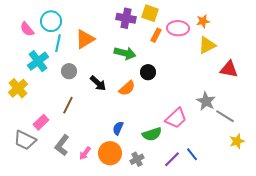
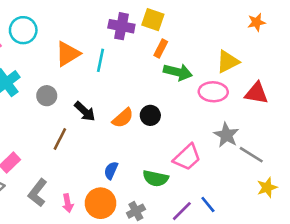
orange star: (203, 21) -> (256, 22), moved
pink ellipse: (178, 28) -> (213, 92), moved
cyan line: (58, 43) -> (100, 60), moved
green arrow: (125, 53) -> (178, 72), moved
black circle: (148, 72) -> (150, 115), moved
brown line: (68, 105) -> (60, 139), moved
green semicircle: (152, 134) -> (156, 178), turned 30
pink arrow: (85, 153) -> (68, 203), turned -48

